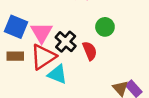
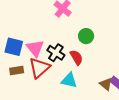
cyan triangle: (57, 74) -> (69, 80), moved

